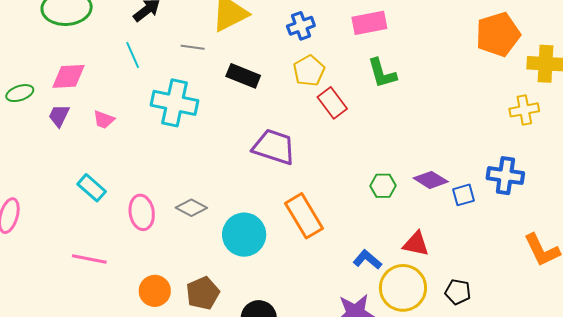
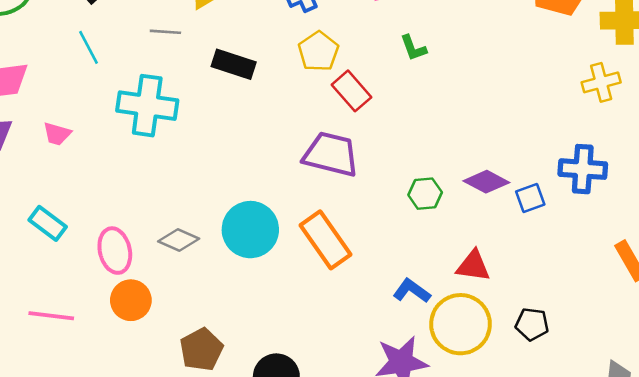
green L-shape: (382, 73) -> (413, 48), size x0.7
purple trapezoid: (274, 147) -> (331, 154), moved
cyan circle: (244, 235) -> (250, 230), moved
orange circle: (155, 291) -> (131, 300), moved

